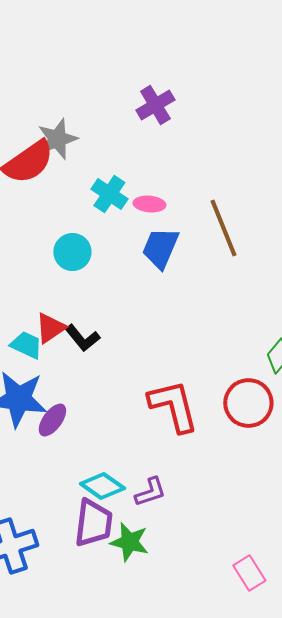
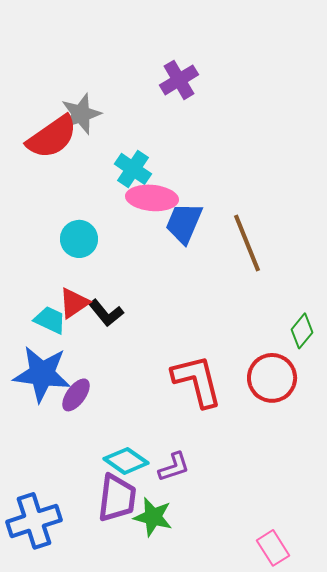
pink ellipse: (149, 204) -> (152, 198), moved, size x1.6
brown line: (223, 228) -> (247, 243), moved
cyan circle: (72, 252) -> (79, 239), moved

